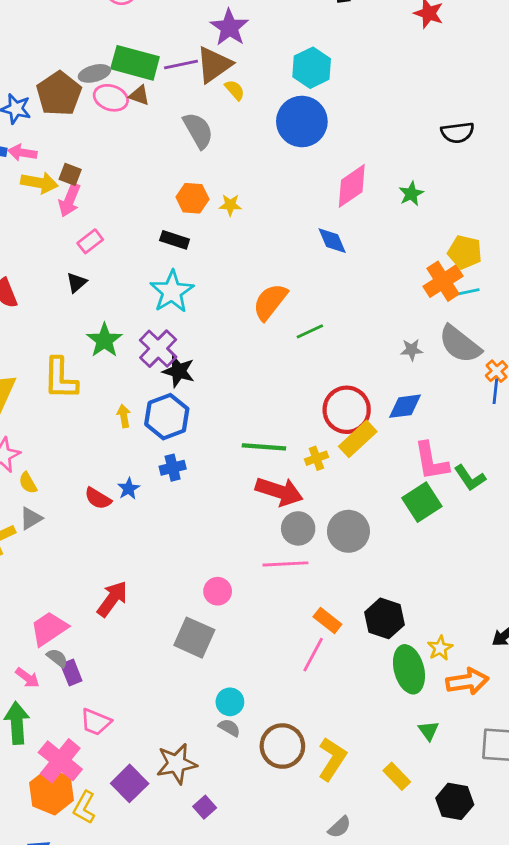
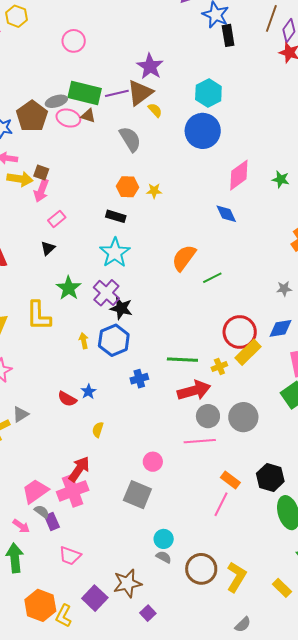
green star: (411, 194) -> (281, 179), turned -30
blue cross: (173, 468) -> (139, 379), moved
yellow semicircle: (28, 483) -> (98, 430), moved, turned 49
red arrow: (279, 491) -> (194, 391), turned -32
pink cross: (60, 761) -> (73, 491), moved, turned 32

